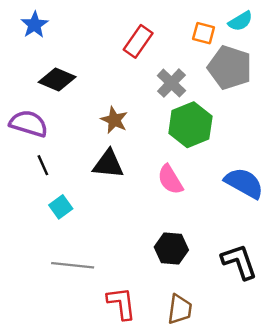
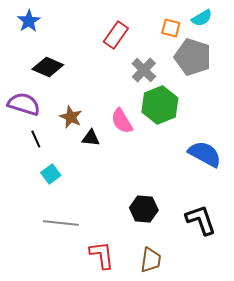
brown star: (114, 120) -> (71, 117), moved
black triangle: (108, 164) -> (91, 138), size x0.7
pink semicircle: (170, 179) -> (122, 121), moved

